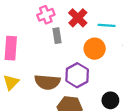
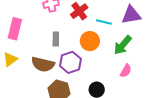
gray rectangle: (57, 36) -> (56, 39), moved

